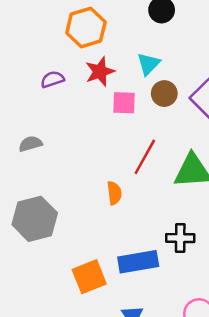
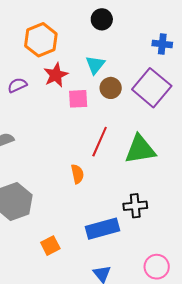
orange square: (89, 277) -> (50, 246), moved, size x0.7

